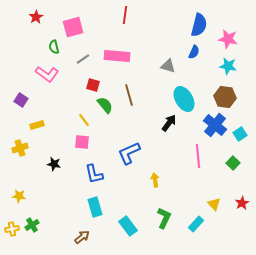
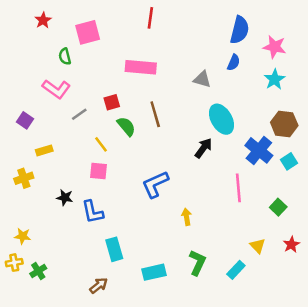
gray line: (83, 59) -> (79, 114), moved
cyan star: (228, 66) -> (275, 79), turned 30
red square: (93, 85) -> (112, 102), turned -32
brown hexagon: (225, 97) -> (284, 124), moved
green square: (233, 163) -> (278, 207), moved
blue L-shape: (94, 174) -> (93, 212), moved
cyan rectangle: (128, 226) -> (154, 272), turned -66
yellow cross: (12, 229) -> (14, 263), moved

